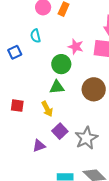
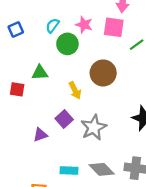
cyan semicircle: (35, 36) -> (53, 26), moved, turned 48
green triangle: (57, 87) -> (40, 73), moved
yellow arrow: (47, 109) -> (75, 90), moved

